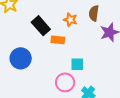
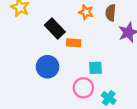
orange star: (70, 20) -> (86, 12), moved
blue circle: (21, 58) -> (48, 67), moved

